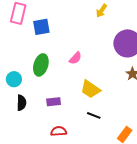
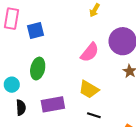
pink semicircle: (75, 58) -> (90, 52), moved, size x1.5
purple rectangle: (54, 102) -> (53, 104), size x1.6

